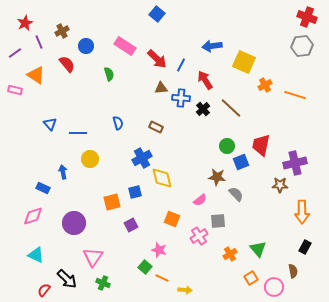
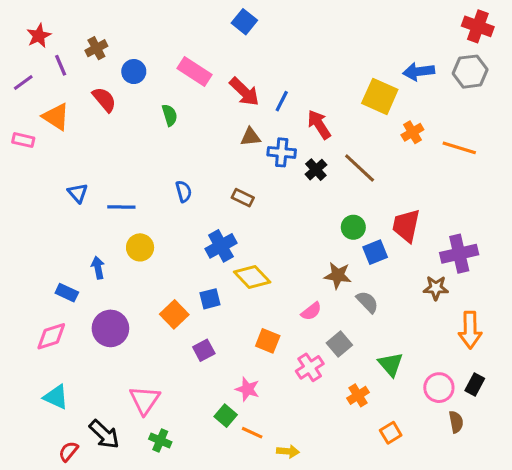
blue arrow: (212, 46) -> (419, 72), moved
yellow diamond: (162, 178) -> (252, 277), turned -30
orange square: (112, 202) -> (174, 314), turned -30
gray square: (218, 221) -> (339, 344), turned -35
purple circle: (74, 223) -> (110, 328), moved
green triangle: (258, 249) -> (391, 364), moved
pink circle: (274, 287) -> (439, 388), moved

